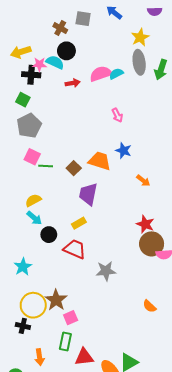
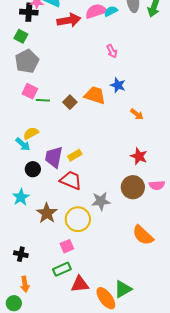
red arrow: (73, 83) -> (69, 20), size x1.6
purple trapezoid: (88, 194) -> (54, 157), moved
cyan arrow: (34, 218) -> (23, 144), moved
black circle: (49, 235) -> (33, 169), moved
brown circle: (152, 244) -> (133, 187), moved
brown star: (56, 300) -> (47, 213), moved
yellow circle: (33, 305) -> (78, 219), moved
orange semicircle: (149, 306) -> (143, 235), size x1.6
green rectangle: (65, 342) -> (62, 269), turned 54
orange arrow: (39, 357) -> (25, 284), moved

